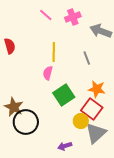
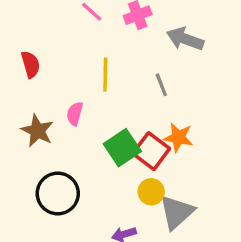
pink semicircle: (48, 73) -> (75, 114), moved
brown star: (14, 107) -> (37, 131), moved
red square: (92, 109) -> (151, 151), moved

